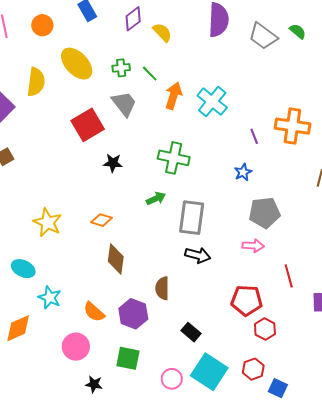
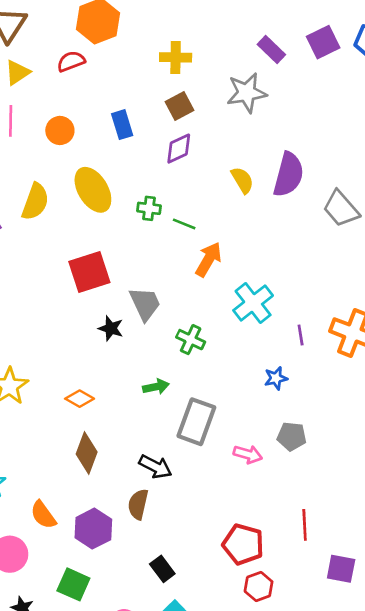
yellow semicircle: (162, 32) -> (242, 180), moved
green line: (150, 74) -> (184, 224), turned -36
cyan cross: (212, 102) -> (253, 303), moved
gray trapezoid: (124, 104) -> (145, 304), moved
green cross: (174, 158) -> (191, 340), size x0.7
gray pentagon: (264, 213) -> (292, 436), size x0.7
pink arrow: (253, 246) -> (248, 454), moved
black arrow: (198, 255) -> (155, 467), moved

